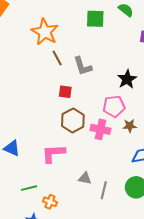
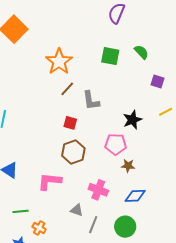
brown line: (57, 58) -> (67, 89), turned 63
pink cross: (100, 129) -> (98, 190), moved

